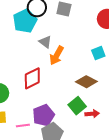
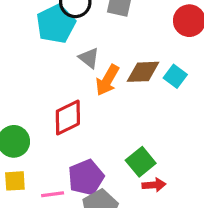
cyan square: (98, 53) -> (175, 76), turned -32
brown diamond: (86, 82) -> (143, 72), moved, turned -30
red arrow: (92, 114) -> (154, 185), moved

